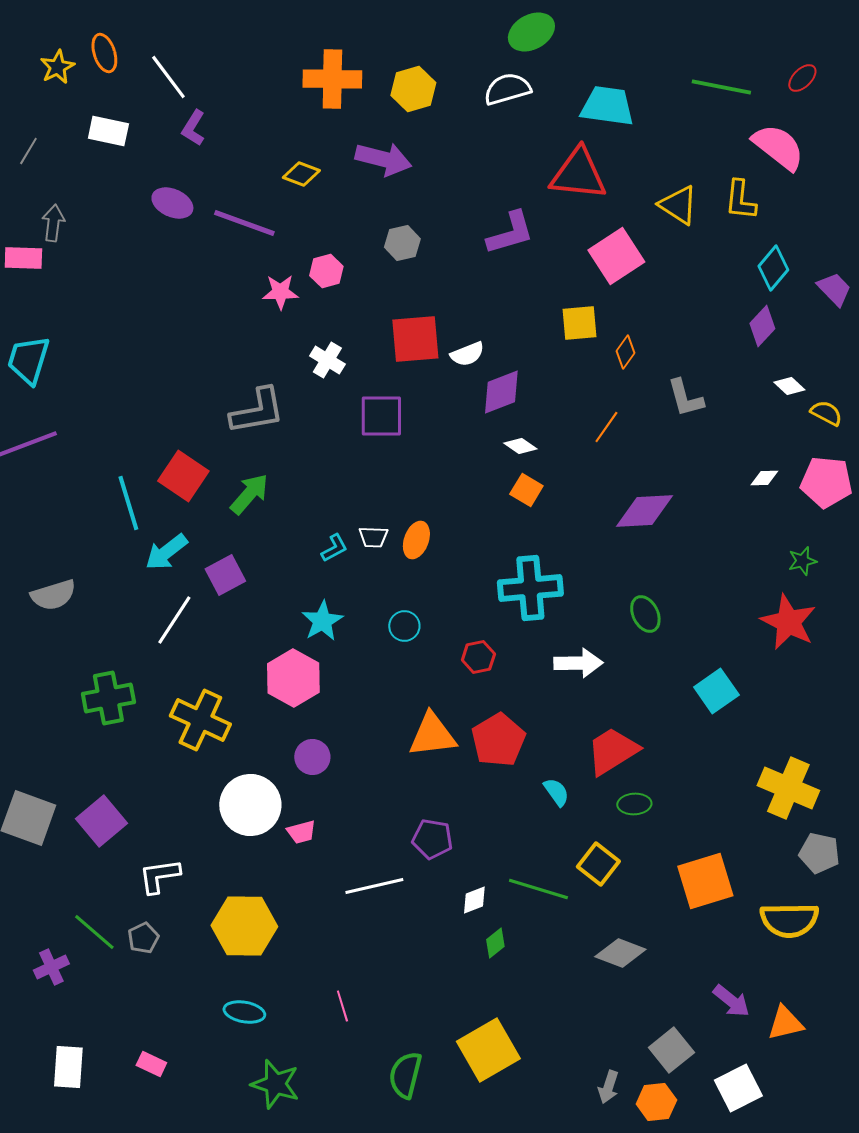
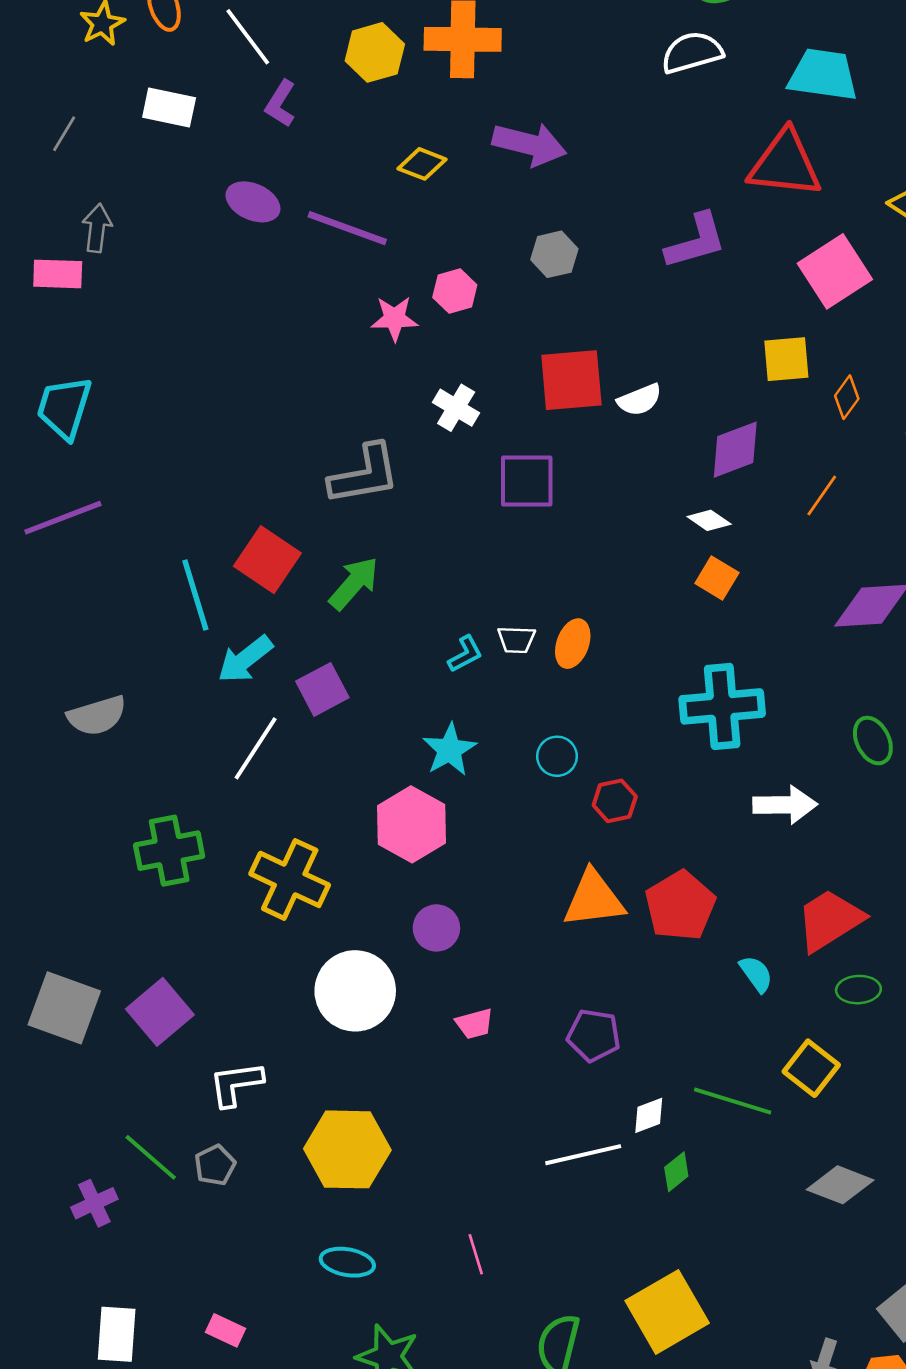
yellow hexagon: (413, 89) -> (375, 52), moved
purple diamond: (501, 392) -> (735, 450), moved
red hexagon: (478, 657) -> (615, 801), moved
pink trapezoid: (301, 832) -> (474, 1024), moved
white line: (374, 886) -> (583, 1155), moved

